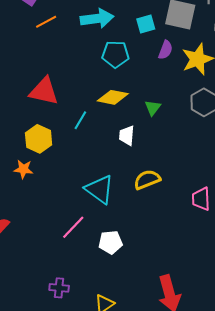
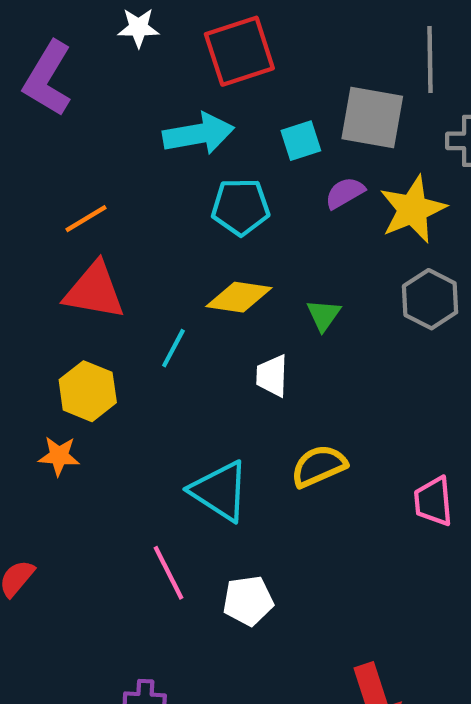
orange line: (46, 22) -> (86, 219), moved
purple semicircle: (165, 50) -> (345, 193), turned -138
pink line: (73, 227) -> (169, 573), turned -68

